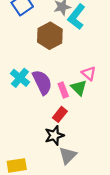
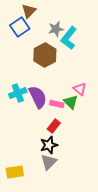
cyan cross: (20, 78) -> (18, 93), turned 30
pink rectangle: (63, 90) -> (57, 104), turned -56
gray triangle: (68, 155) -> (49, 162), moved

